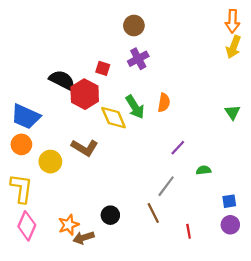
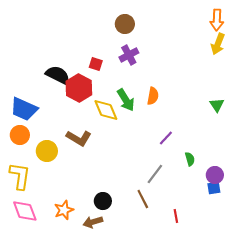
green semicircle: (204, 170) -> (190, 159), turned 80
purple circle: (230, 225) -> (215, 175), moved
pink diamond: (27, 226) -> (25, 211), turned -44
brown arrow: (84, 238) -> (93, 222), moved

